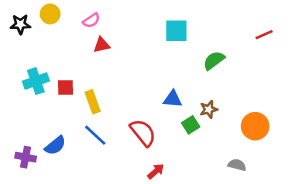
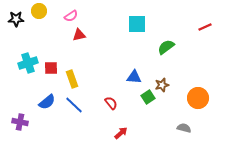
red semicircle: (143, 133) -> (111, 103), size x0.6
blue semicircle: (55, 146) -> (47, 102), moved

